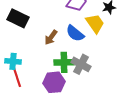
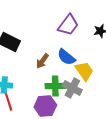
yellow trapezoid: (95, 23) -> (84, 71), moved

